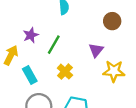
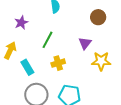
purple star: (31, 35) -> (21, 23), moved
yellow cross: (65, 72) -> (58, 63), turned 32

